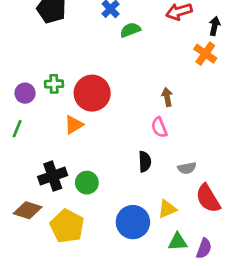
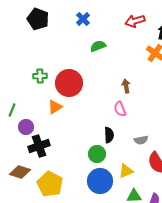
green semicircle: (130, 30) -> (98, 46), moved
purple circle: (25, 93) -> (26, 127), moved
green circle: (87, 183) -> (97, 154), moved

